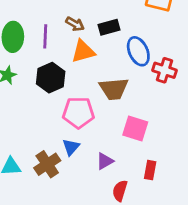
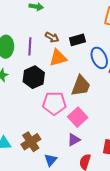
brown trapezoid: (114, 89) -> (81, 86), turned -65
pink square: (135, 128) -> (78, 117), moved, turned 30
blue triangle: (71, 147) -> (51, 160), moved

